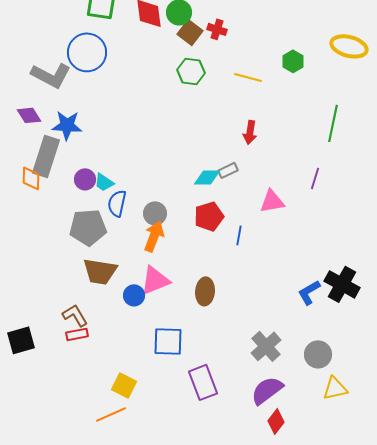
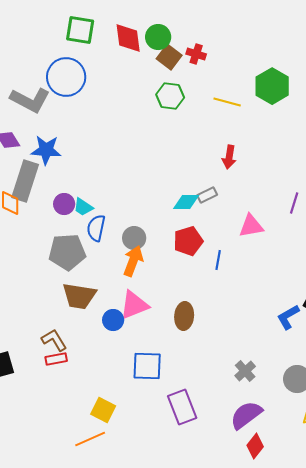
green hexagon: (293, 61) -> (272, 86), size x1.6
gray cross: (266, 346) -> (245, 371), size x0.7

